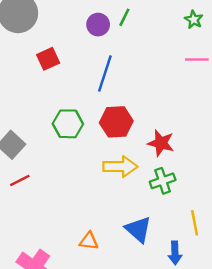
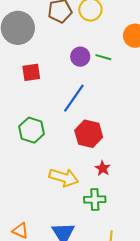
green line: (124, 17) -> (103, 57), turned 63
red hexagon: (116, 122) -> (89, 134), moved
red star: (161, 143) -> (103, 168), size x0.7

